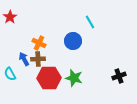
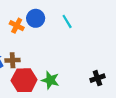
blue circle: (73, 41) -> (36, 18), moved
orange cross: (39, 43) -> (17, 26), moved

